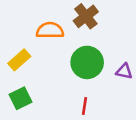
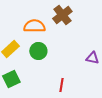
green circle: (87, 62) -> (38, 51), moved, size x0.7

